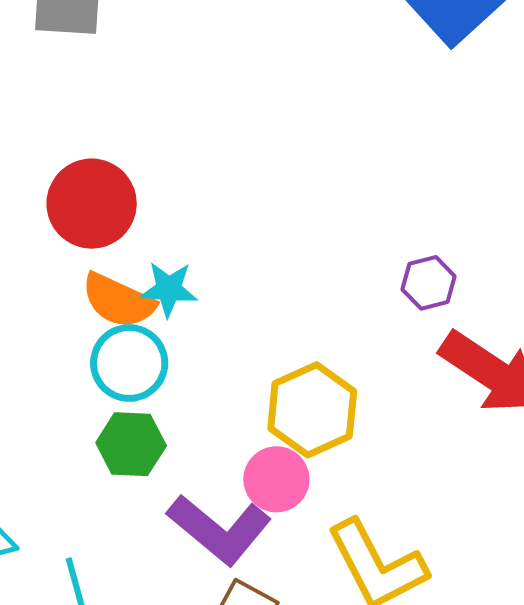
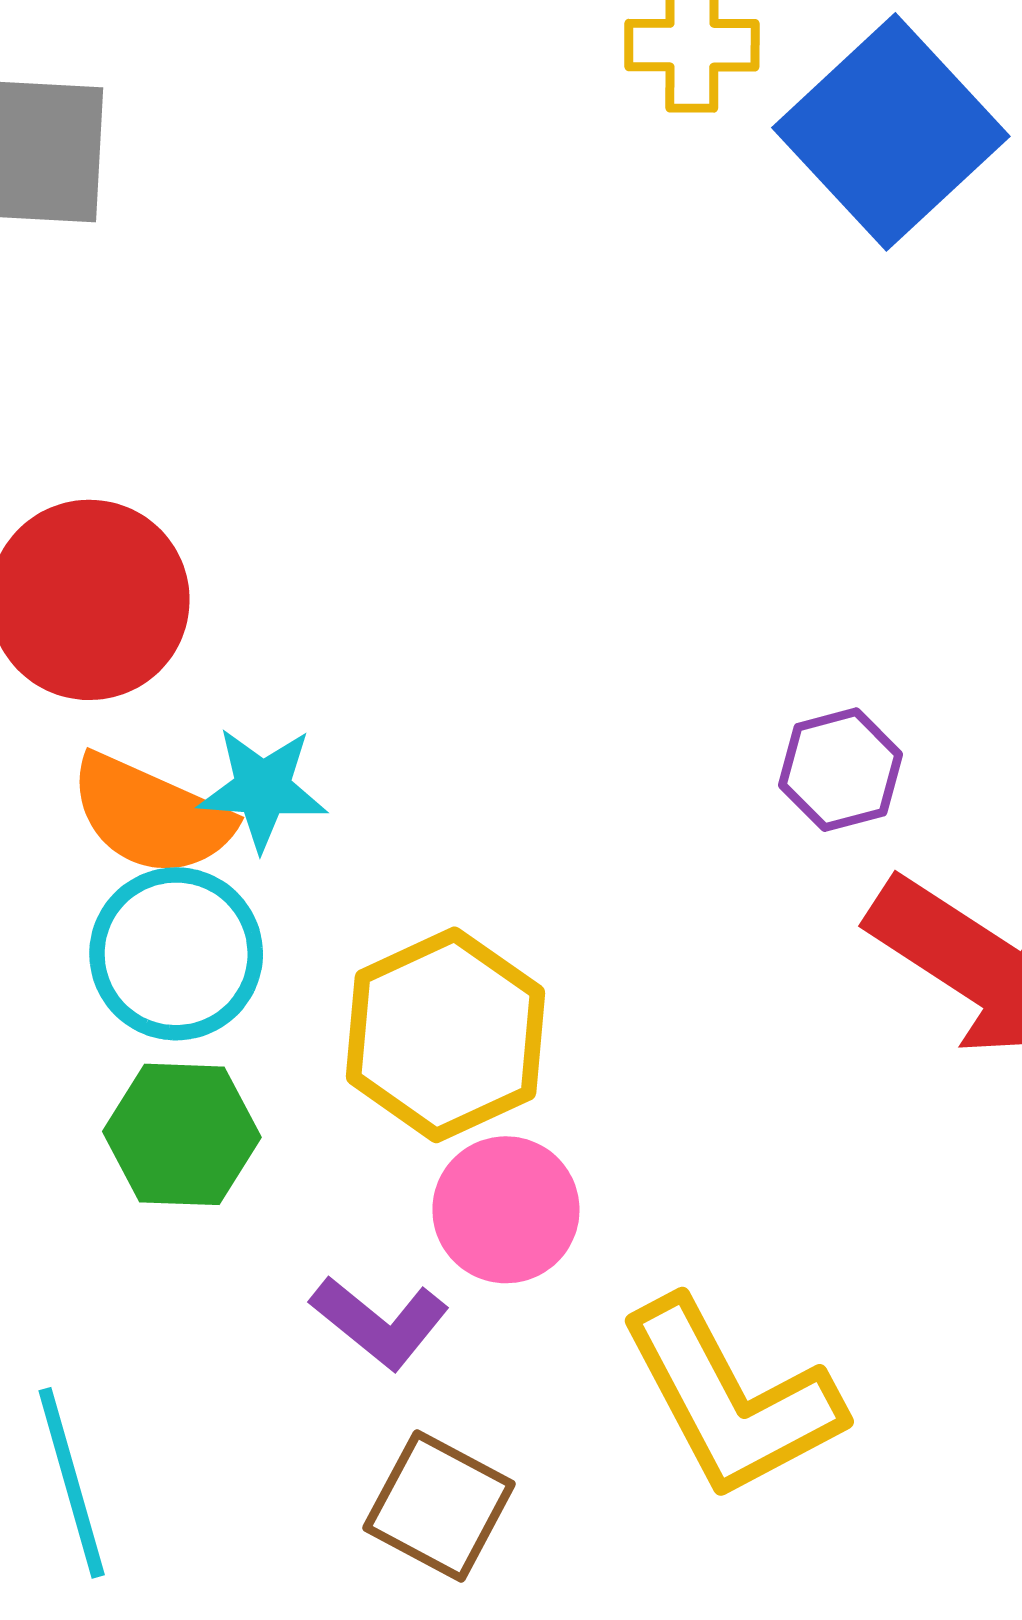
yellow hexagon: (312, 410) -> (445, 1035), moved
purple L-shape: (219, 529) -> (380, 1322), size x0.6

